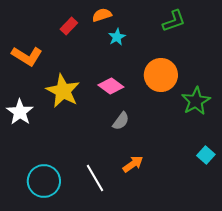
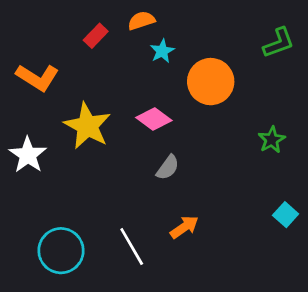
green L-shape: (174, 21) -> (279, 43), moved
orange circle: (161, 75) -> (211, 82), moved
green star: (196, 101) -> (272, 140), size x0.7

